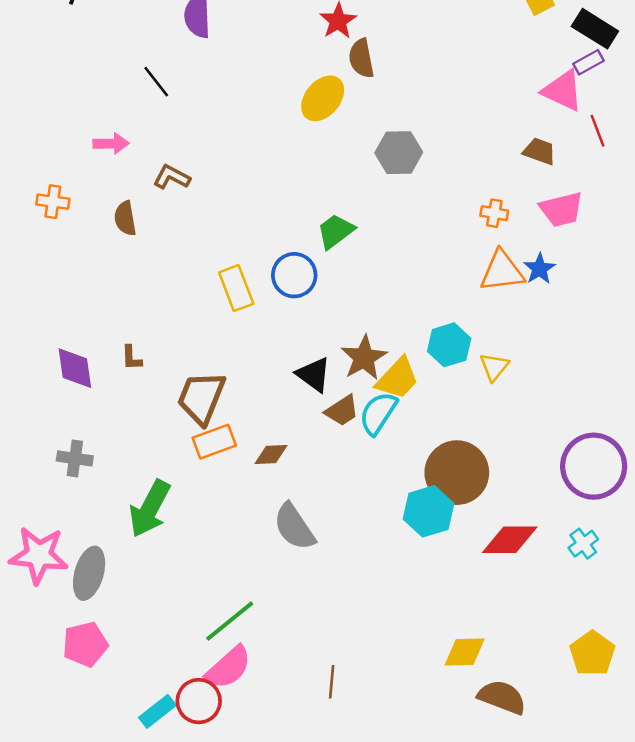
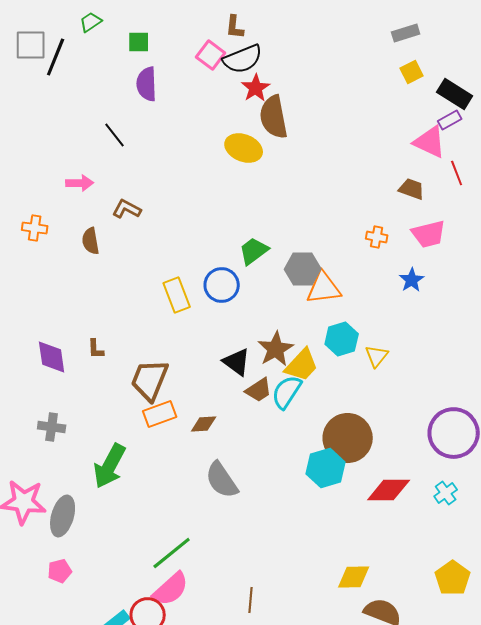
brown semicircle: (361, 58) -> (274, 117), size x1.4
yellow ellipse: (323, 98) -> (244, 148), turned 72
gray hexagon: (399, 153) -> (303, 269), moved
orange triangle: (502, 271) -> (324, 288), moved
pink pentagon: (85, 644) -> (60, 571), size x0.7

